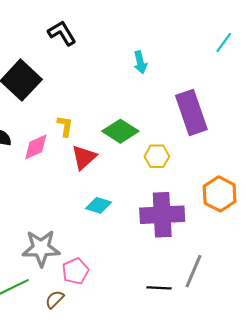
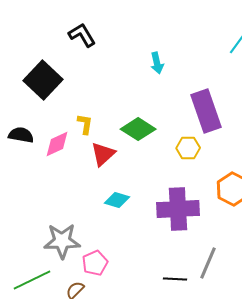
yellow hexagon: (157, 156) -> (188, 148), moved

